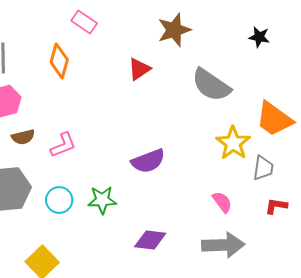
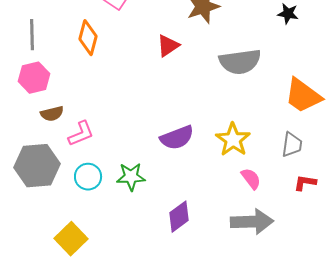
gray semicircle: (211, 85) -> (240, 62), turned -42
yellow star: (233, 143) -> (233, 140), moved
pink L-shape: (63, 145) -> (81, 134), moved
purple diamond: (150, 240) -> (179, 217), turned -44

